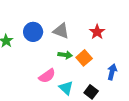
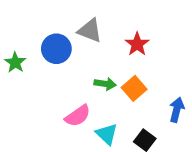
gray triangle: (61, 31) -> (90, 30), moved
red star: (97, 32) -> (137, 44), moved

